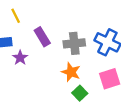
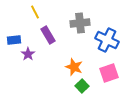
yellow line: (16, 16) -> (35, 12), moved
gray cross: (74, 43) -> (80, 23), moved

